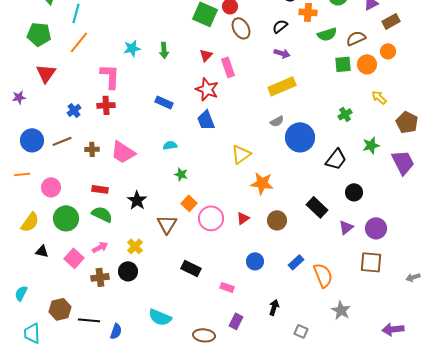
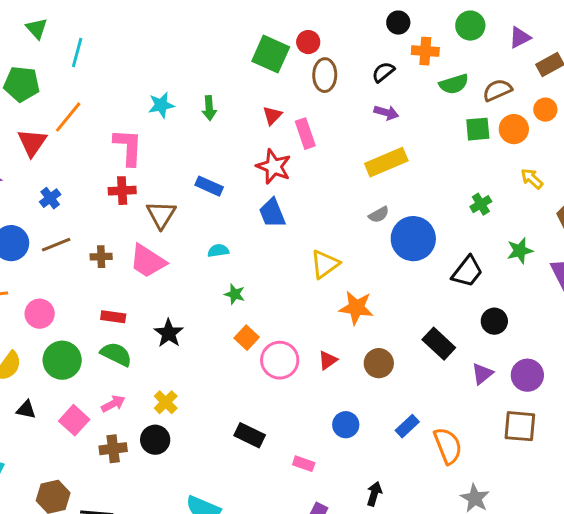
brown ellipse: (241, 28) -> (325, 75), turned 30
orange line: (79, 42) -> (68, 117), moved
blue cross: (74, 110) -> (50, 198), moved
brown triangle: (167, 224) -> (161, 215), moved

